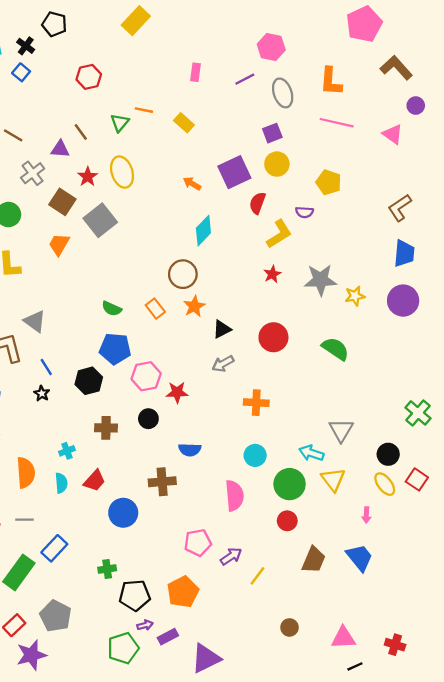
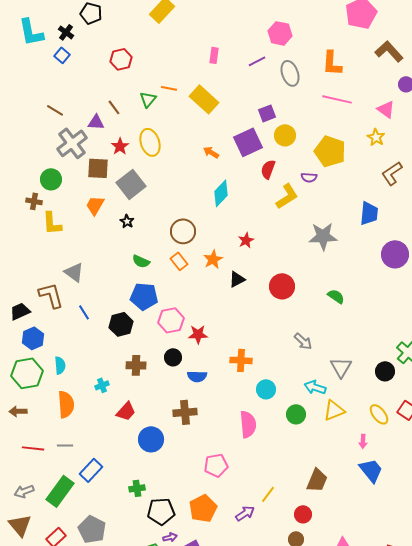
yellow rectangle: (184, 123) -> (204, 99), size x1.6
purple square: (272, 133) -> (267, 113), moved
gray cross: (33, 173) -> (72, 143), size x1.4
yellow pentagon: (329, 182) -> (330, 151), size x1.4
brown square: (62, 202) -> (98, 168), turned -30
blue trapezoid: (404, 254) -> (369, 213), moved
brown circle: (183, 274) -> (183, 231), moved
red star: (272, 274) -> (246, 240), moved
yellow star: (355, 296) -> (376, 137), moved, turned -30
green semicircle: (335, 349) -> (336, 296), size x0.7
gray arrow: (223, 364) -> (303, 341), moved, turned -108
black star: (42, 393) -> (127, 221), moved
orange cross: (256, 403) -> (241, 360), moved
blue semicircle: (190, 450) -> (197, 376), moved
black circle: (388, 454) -> (385, 371), moved
yellow triangle: (333, 479) -> (334, 410), turned 45
cyan semicircle: (61, 483) -> (60, 365), moved
green circle: (290, 484) -> (296, 414), size x0.7
red circle: (287, 521) -> (303, 514), moved
purple arrow: (231, 556) -> (245, 513), moved
blue trapezoid: (359, 557) -> (371, 470), moved

